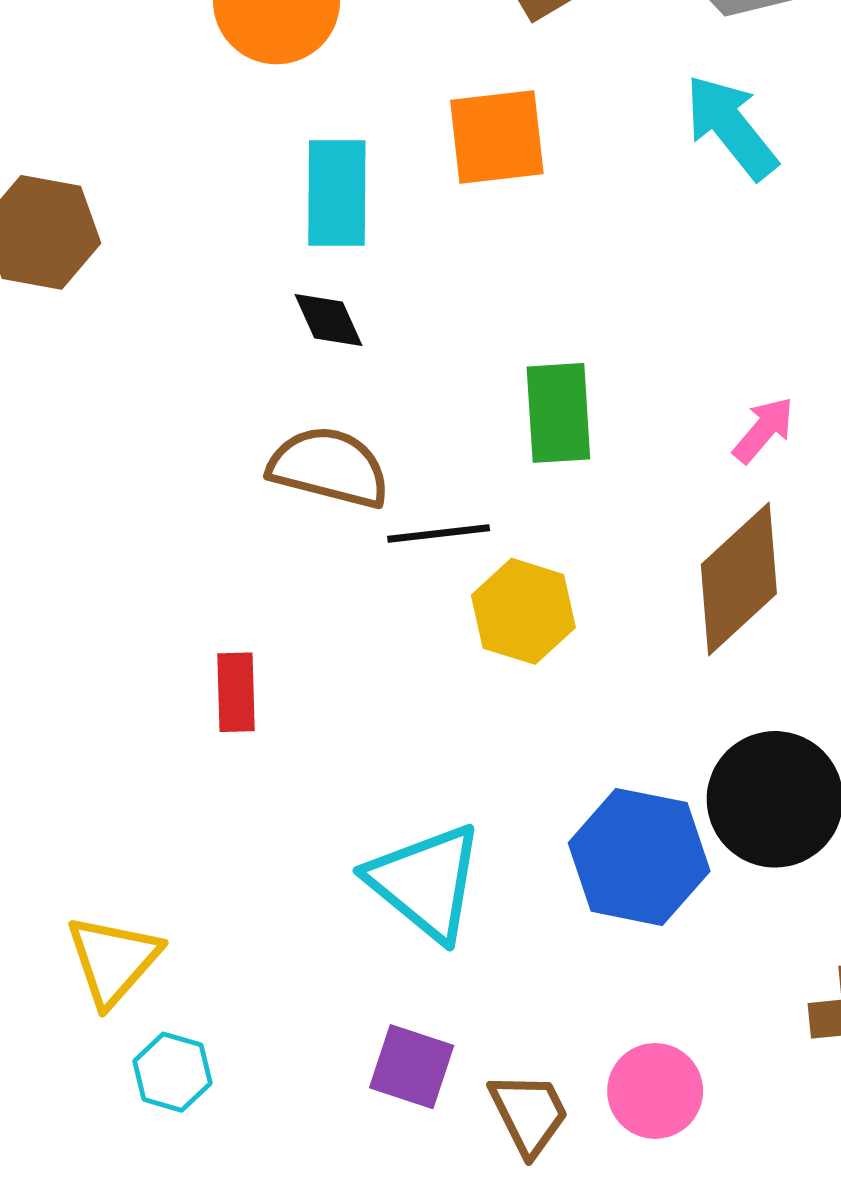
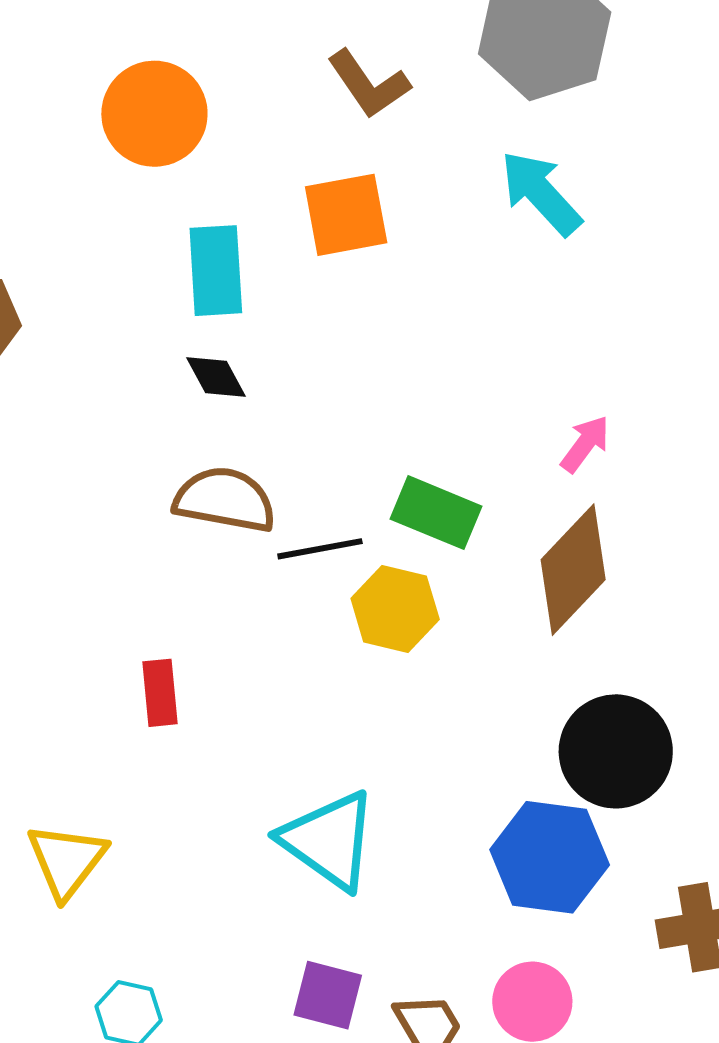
green rectangle: (558, 413) -> (436, 513), moved, turned -60
blue hexagon: (639, 857) -> (550, 857), moved
yellow triangle: (113, 960) -> (67, 861), moved

